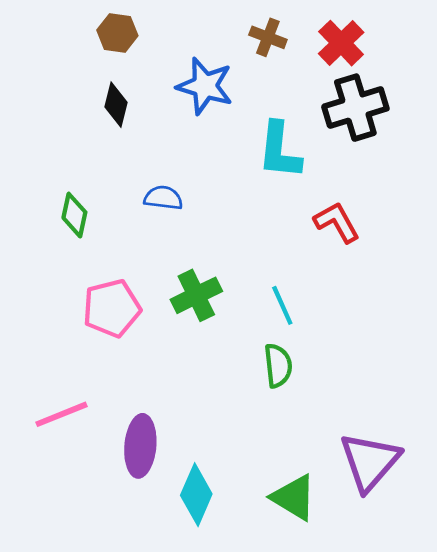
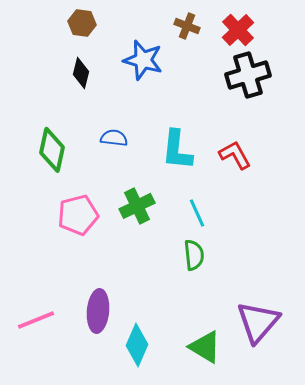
cyan L-shape: (279, 151) -> (177, 150), moved
green diamond: (74, 215) -> (52, 150), size x1.4
pink line: (62, 414) -> (36, 320), moved

